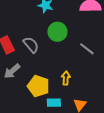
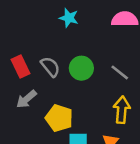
green circle: (57, 32) -> (81, 68), moved
yellow arrow: (66, 78) -> (122, 110), moved, size x1.5

